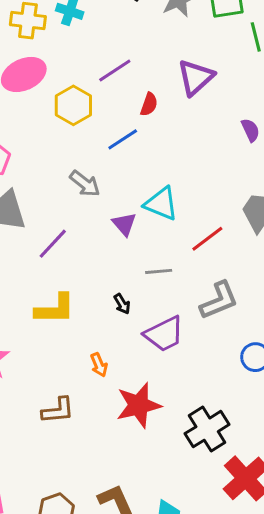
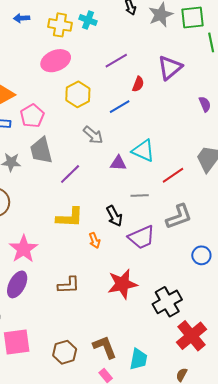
yellow hexagon: (73, 105) -> (78, 94), moved
purple triangle: (124, 224) -> (118, 163), turned -48
black arrow: (122, 304) -> (114, 216), size x1.5
orange arrow: (99, 365) -> (95, 240), moved

